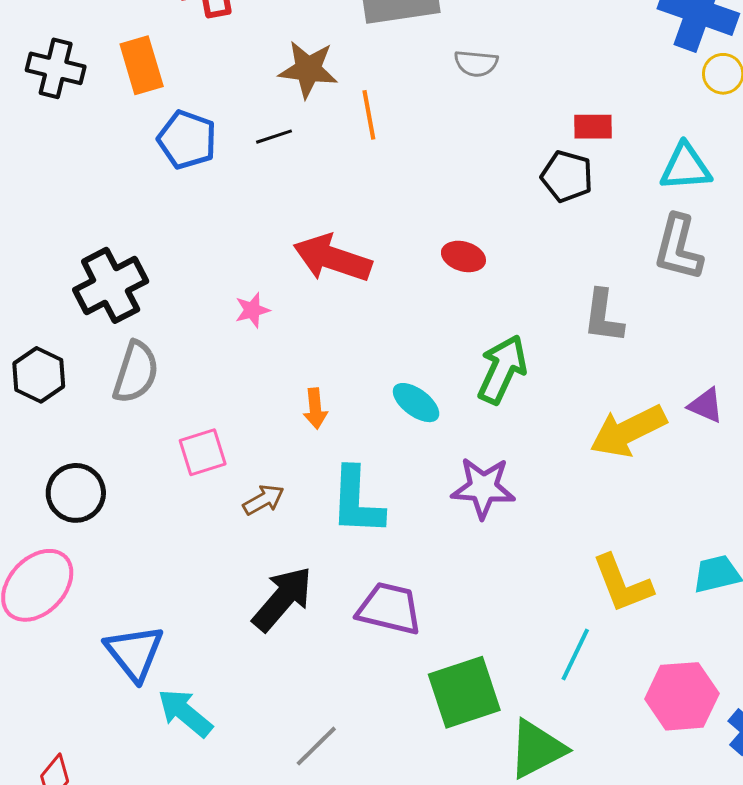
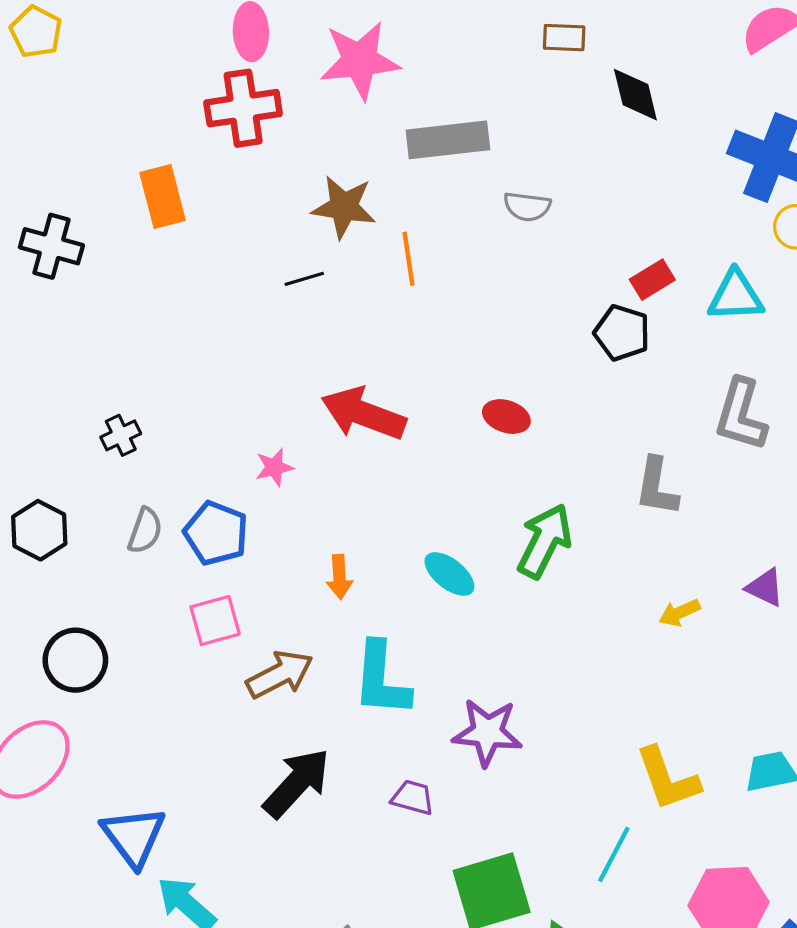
black cross: (56, 68) -> (51, 246), moved
red rectangle: (593, 127) -> (652, 280), turned -33
blue pentagon: (187, 140) -> (216, 533), moved
cyan triangle: (686, 167) -> (736, 296), moved
black cross: (111, 285) -> (121, 435), size x0.5
gray semicircle: (136, 372) -> (145, 531), size x0.7
yellow arrow: (628, 431) -> (680, 613), size x0.5
purple star: (483, 488) -> (487, 732), moved
brown arrow: (264, 500) -> (280, 674), size x1.5
purple trapezoid: (389, 609) -> (413, 797), size x0.6

